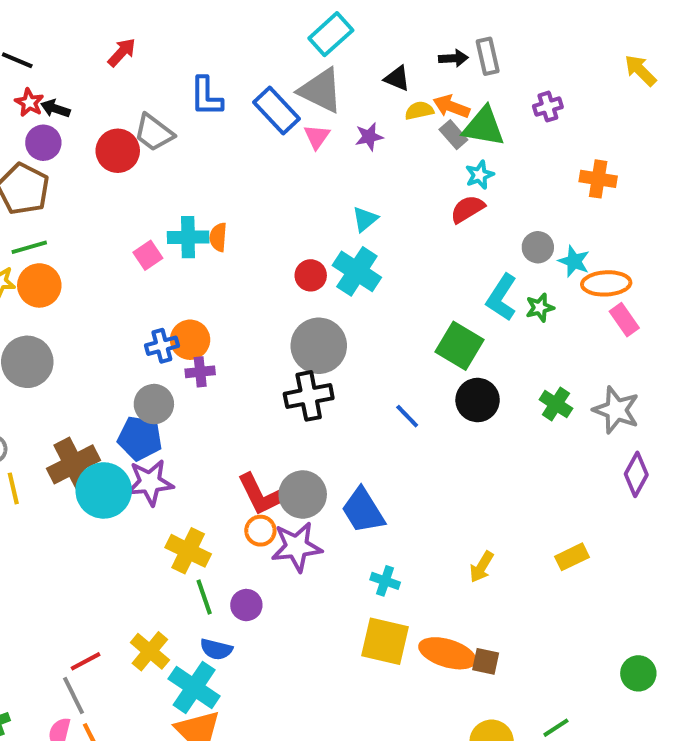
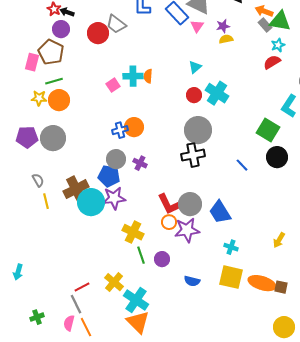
yellow semicircle: (419, 111) -> (226, 39), moved
cyan triangle: (365, 219) -> (195, 67), moved
purple cross: (200, 372) -> (140, 163), moved, turned 32
blue semicircle: (216, 649) -> (192, 281), moved

